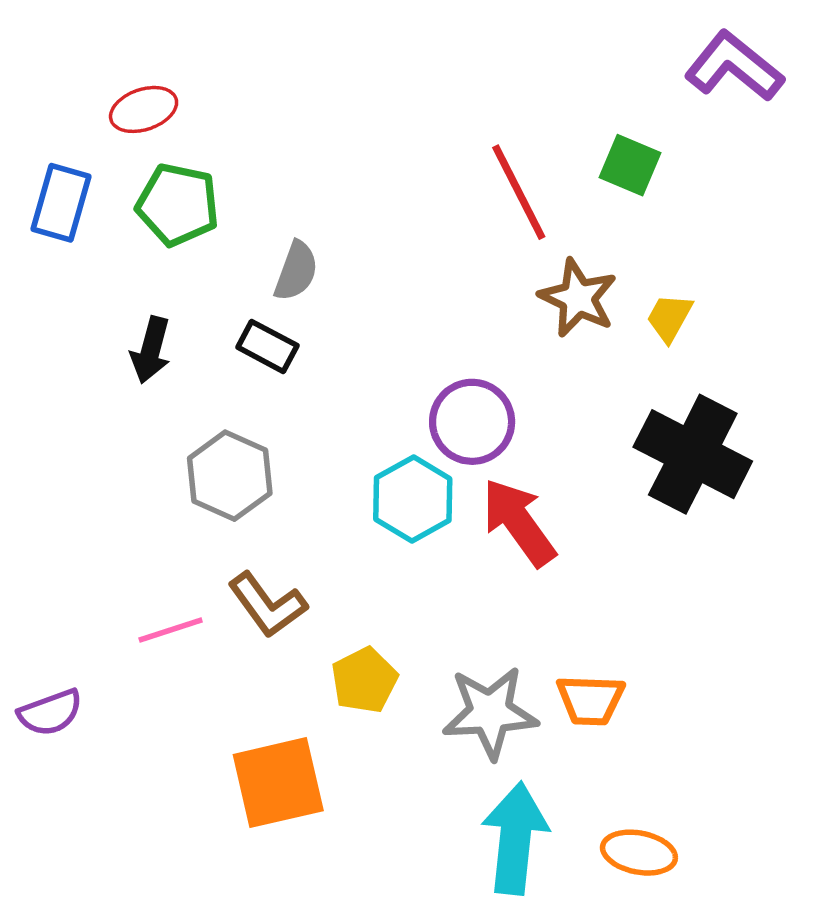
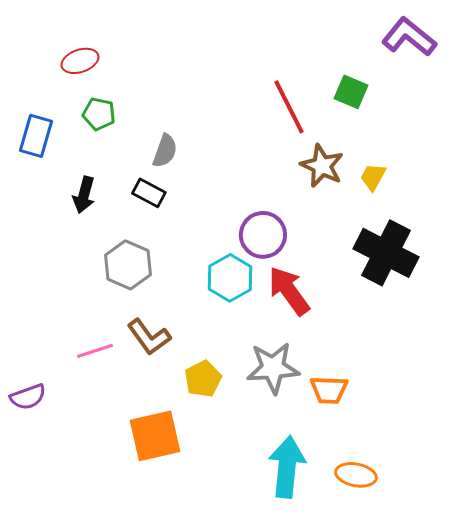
blue rectangle: (61, 203) -> (36, 136), moved
green pentagon: (178, 205) -> (99, 114), size x0.7
gray star: (490, 713) -> (273, 368), moved

